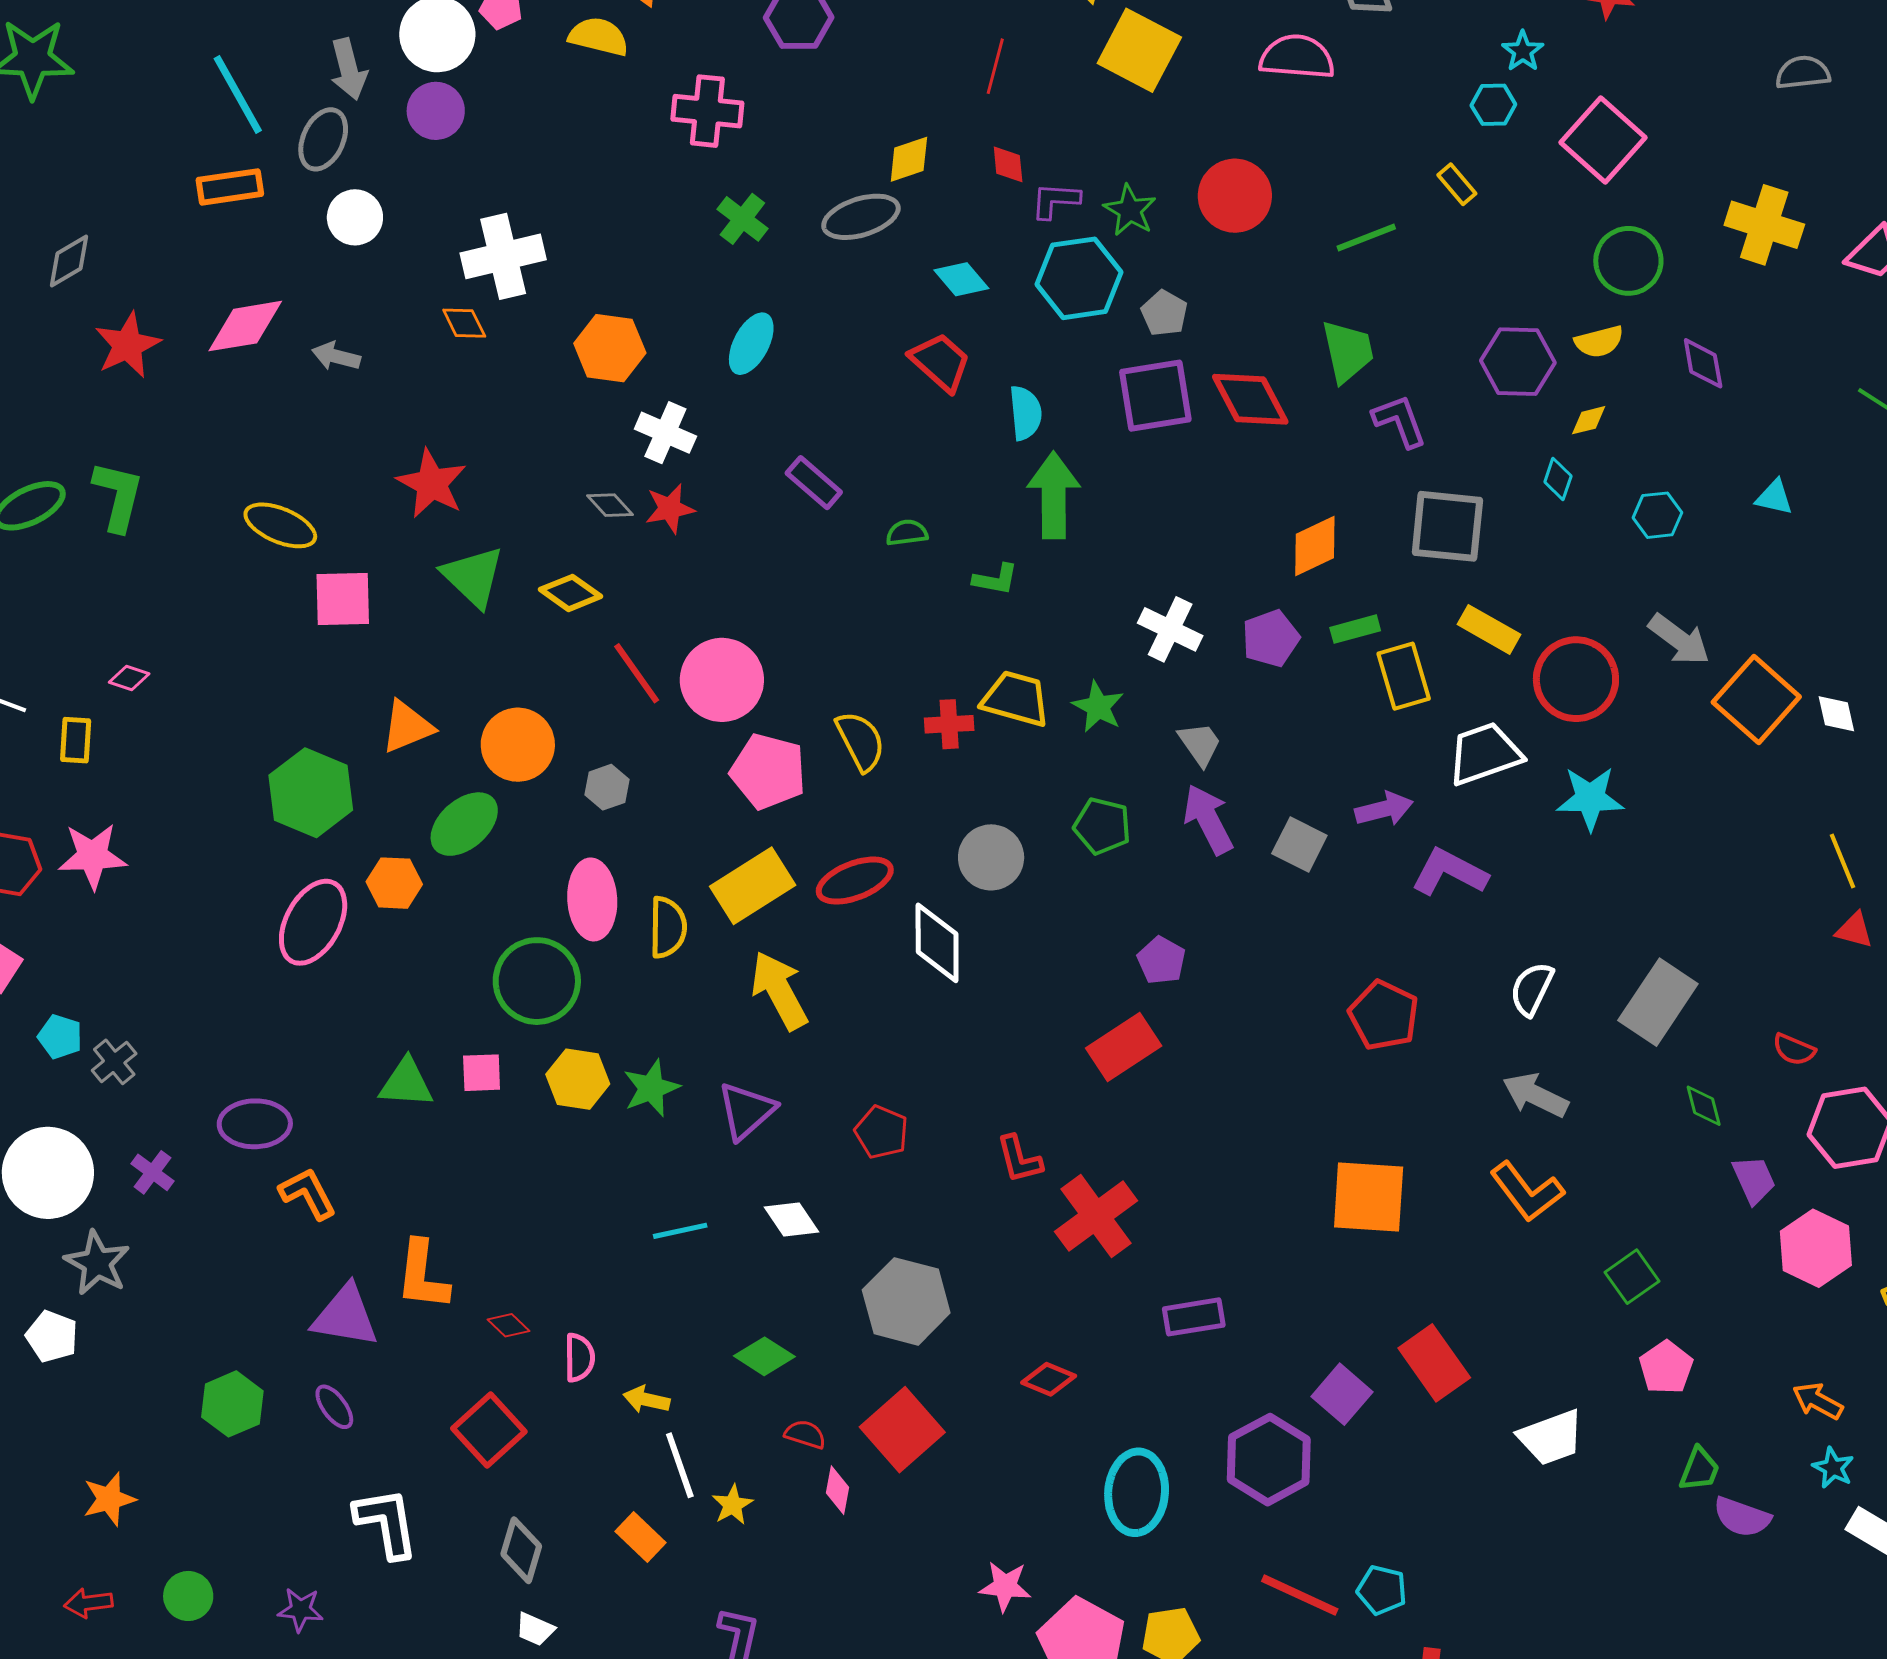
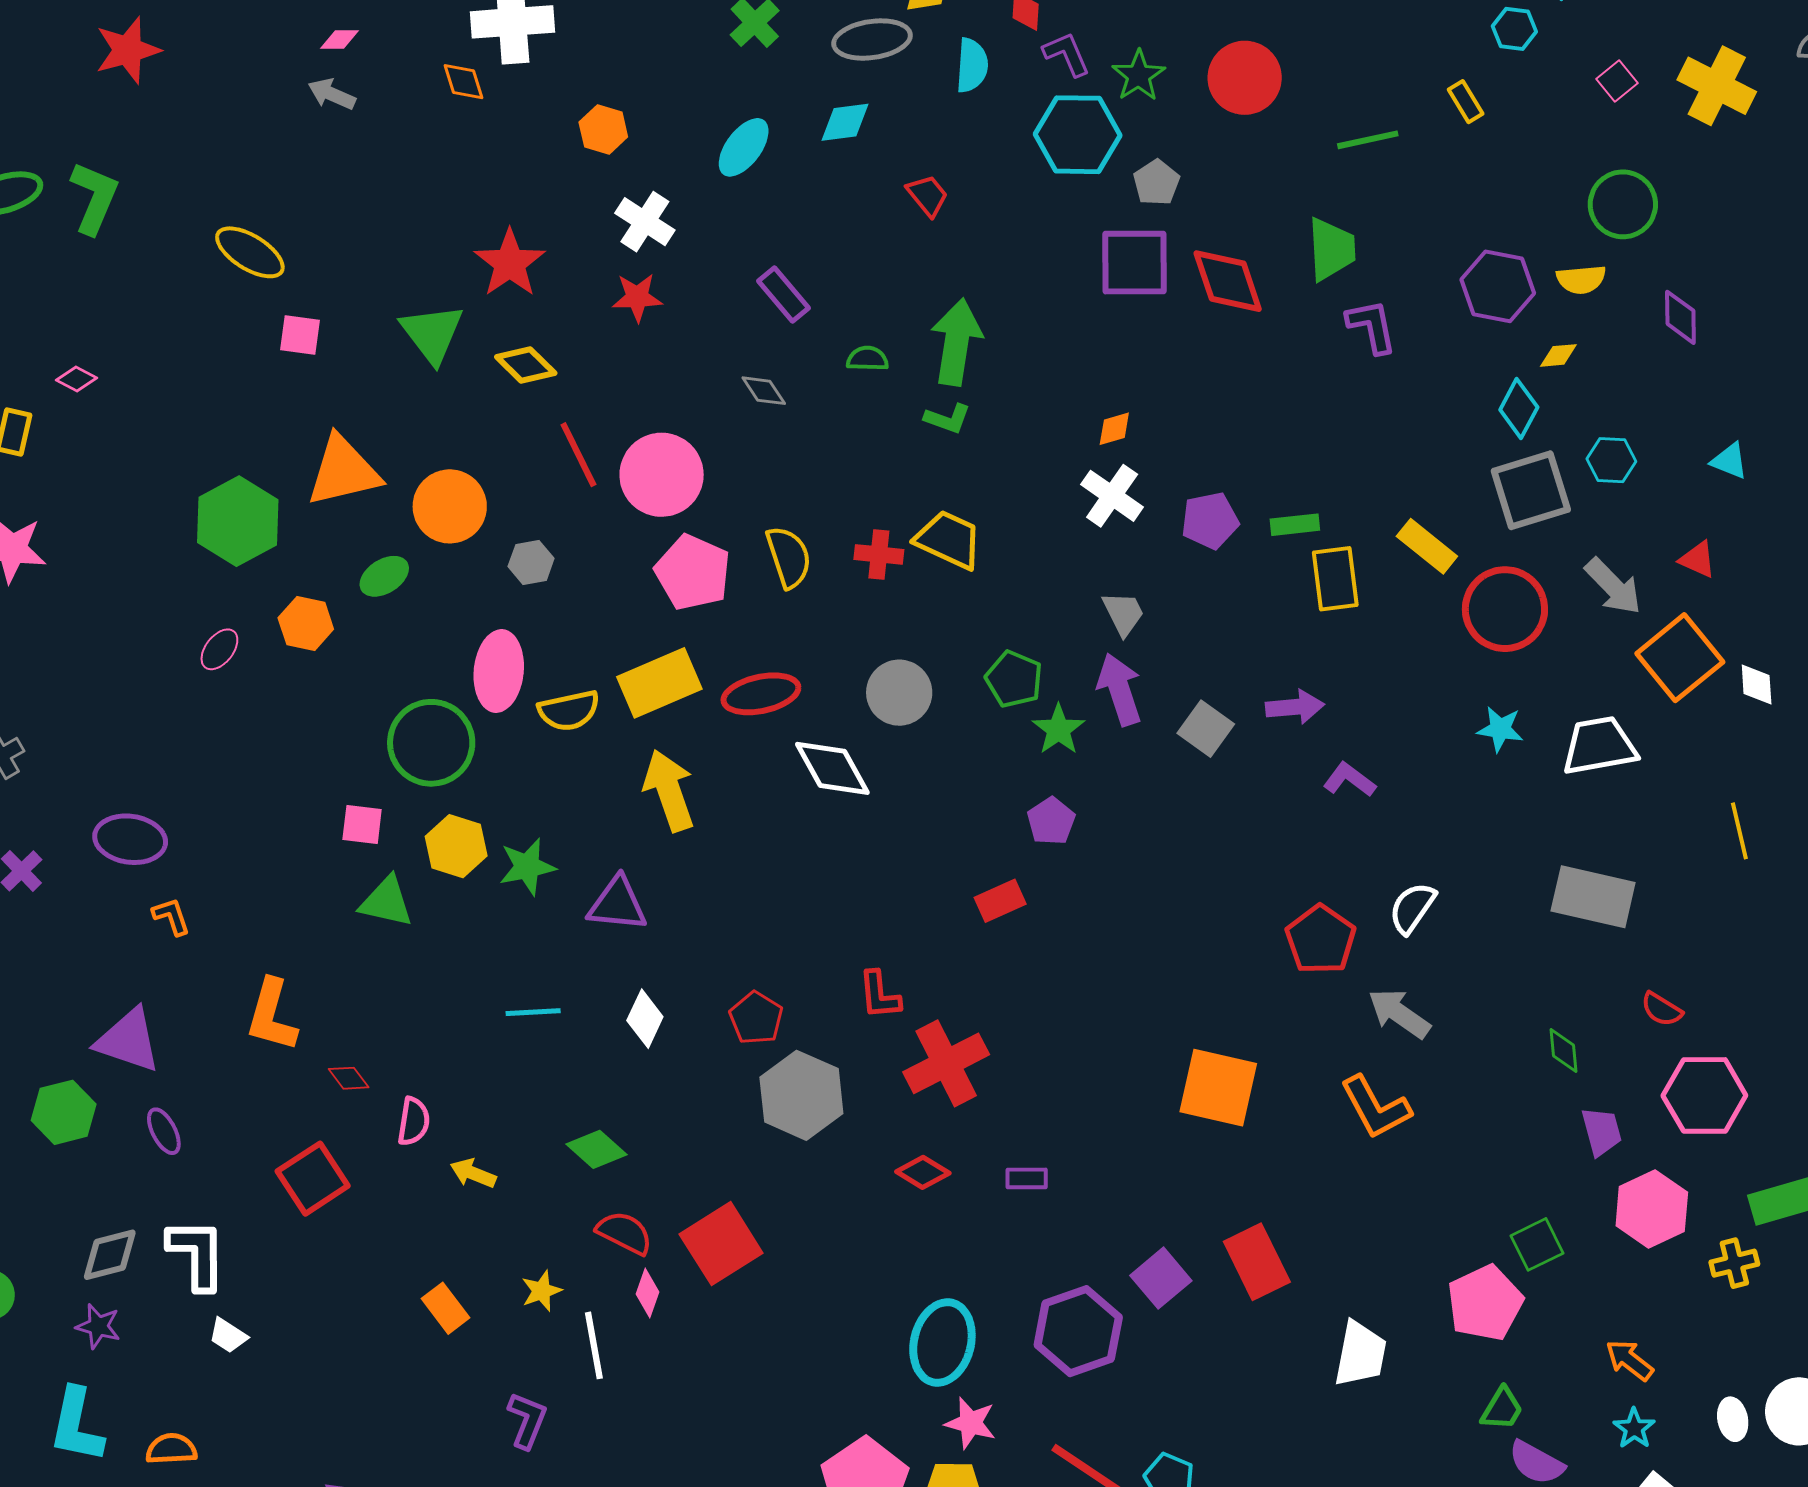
pink square: (1603, 140) -> (1617, 81), size x0.5
purple L-shape: (1055, 200) -> (1067, 54), turned 54
yellow cross: (1764, 225) -> (1717, 86), moved
cyan diamond: (961, 279) -> (845, 122), moved, turned -66
pink diamond: (245, 326) -> (339, 39), moved, size x0.5
orange hexagon: (610, 348) -> (603, 129), size x0.7
red trapezoid: (940, 362) -> (927, 195), size x0.7
cyan semicircle: (1025, 413) -> (972, 65), moved
cyan diamond: (1558, 479) -> (1519, 409), size x1.4
red star: (432, 484) -> (510, 263), moved
green arrow: (1054, 495) -> (956, 342), moved
gray diamond: (610, 505) -> (764, 391), moved
gray square: (1447, 526) -> (1531, 490), moved, turned -32
orange diamond: (1315, 546) -> (1114, 429), moved, size x0.6
pink square: (343, 599) -> (300, 335), size x0.7
green star: (1098, 707) -> (1059, 729), moved
orange triangle: (407, 727) -> (343, 471), size x1.4
white trapezoid: (1485, 754) -> (1599, 746), moved
cyan star: (1590, 798) -> (1500, 729), size x0.7
green ellipse: (464, 824) -> (384, 576), size x0.7
purple L-shape: (1449, 872) -> (1349, 780), size x0.7
pink ellipse: (313, 922) -> (219, 649), size x0.5
yellow semicircle: (668, 927) -> (569, 711), turned 68
red triangle: (1854, 930) -> (1698, 559), moved
white diamond: (937, 943) -> (832, 768), turned -38
gray rectangle: (1658, 1002) -> (1593, 897), moved, turned 60
red pentagon: (1384, 1015) -> (1321, 939), moved
red rectangle: (1124, 1047) -> (1000, 901), size x0.7
green triangle: (406, 1083) -> (386, 902), moved
purple triangle: (746, 1111) -> (618, 904), turned 38
red pentagon: (882, 1132) -> (756, 1018), moved
orange L-shape: (308, 1193) -> (171, 916), size x0.7
white diamond: (792, 1220) -> (645, 1019), turned 50
green square: (1632, 1277) -> (1537, 1244), moved
gray hexagon: (906, 1301) -> (801, 1095), moved
purple triangle: (345, 1316) -> (128, 1040), moved
purple rectangle: (1194, 1317) -> (1027, 1178), size x0.7
pink pentagon: (1666, 1367) -> (1485, 1303), size x1.4
red diamond: (1049, 1379) -> (923, 1172), moved
red semicircle: (805, 1434) -> (624, 1233), size x1.4
white trapezoid: (1551, 1437) -> (1360, 1354), turned -68
white line: (680, 1465) -> (594, 1345), moved
gray diamond: (521, 1550) -> (110, 1255), moved, turned 50
pink star: (1005, 1586) -> (971, 1423), moved
white trapezoid: (535, 1629) -> (228, 1336), moved

